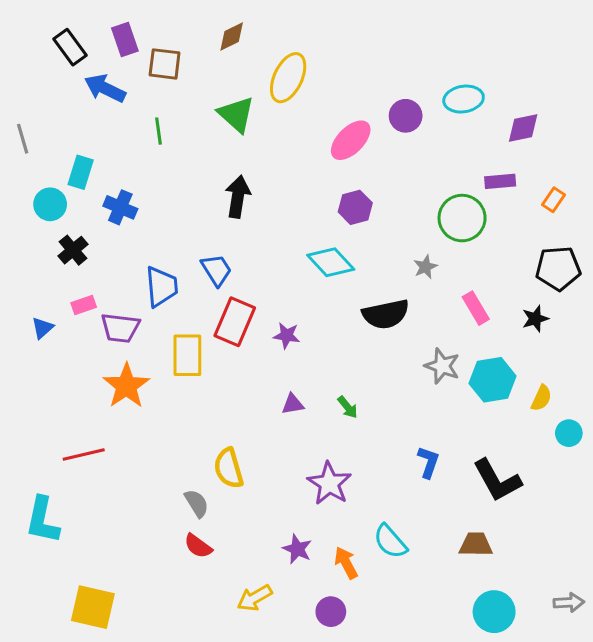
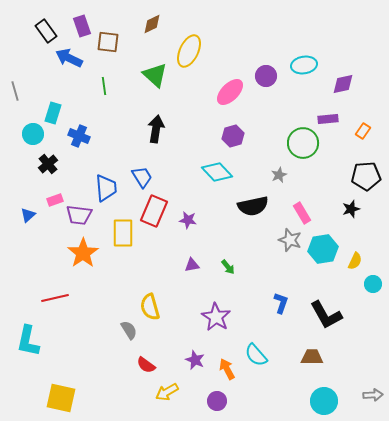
pink rectangle: (476, 308) -> (302, 213), moved
red semicircle: (198, 546) -> (146, 365), moved

